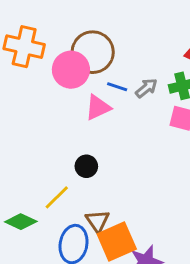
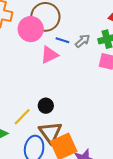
black circle: (86, 166) -> (46, 106), moved
brown triangle: (98, 221) -> (50, 132), size x1.4

